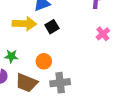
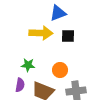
black square: (52, 27) -> (68, 36), turned 32

